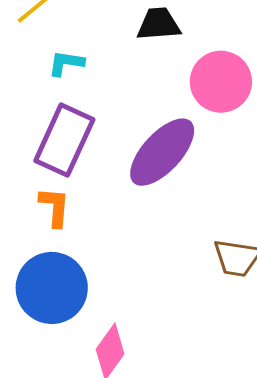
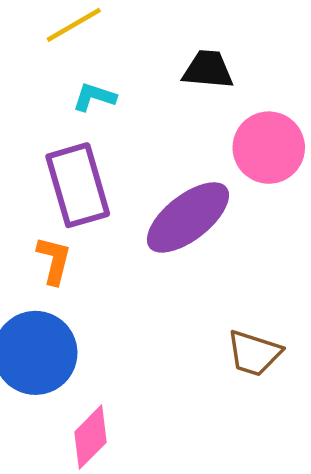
purple rectangle: (64, 140) -> (78, 185), turned -50

